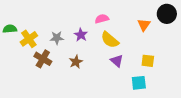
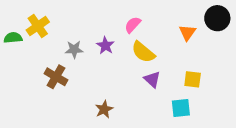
pink semicircle: (102, 19) -> (133, 25), turned -32
yellow cross: (29, 39) -> (38, 26), moved
brown star: (76, 62) -> (104, 109), moved

